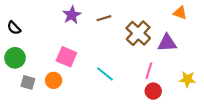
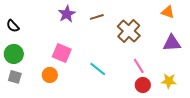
purple triangle: (167, 43) -> (172, 43), moved
pink line: (149, 71) -> (139, 66), turned -49
yellow star: (187, 79) -> (169, 81), moved
gray square: (28, 82) -> (15, 77), moved

